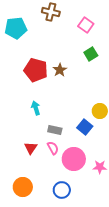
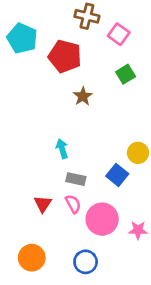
brown cross: (51, 12) -> (87, 16), moved
cyan pentagon: (16, 28) -> (22, 38), turned 30
red pentagon: (36, 70) -> (65, 56), moved
cyan arrow: (36, 108) -> (62, 149), moved

